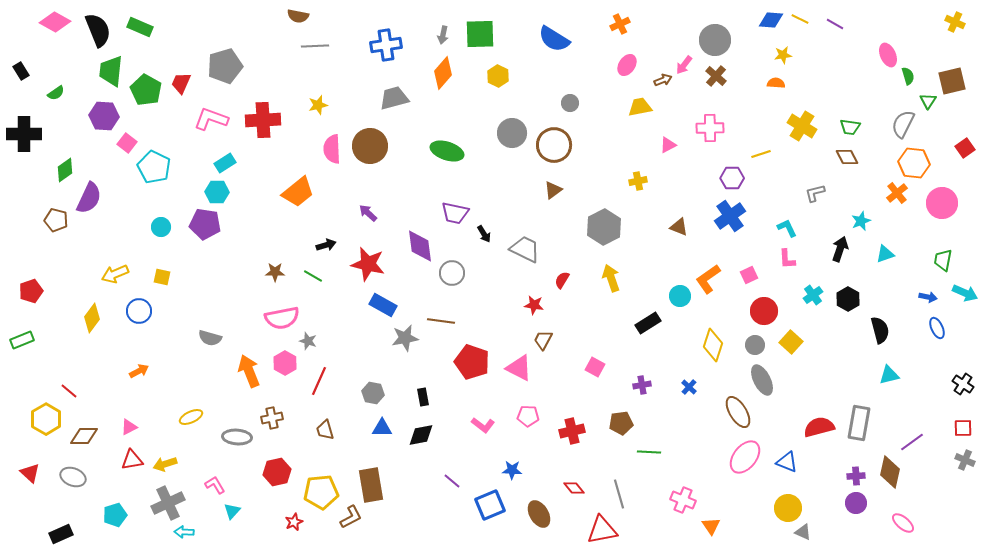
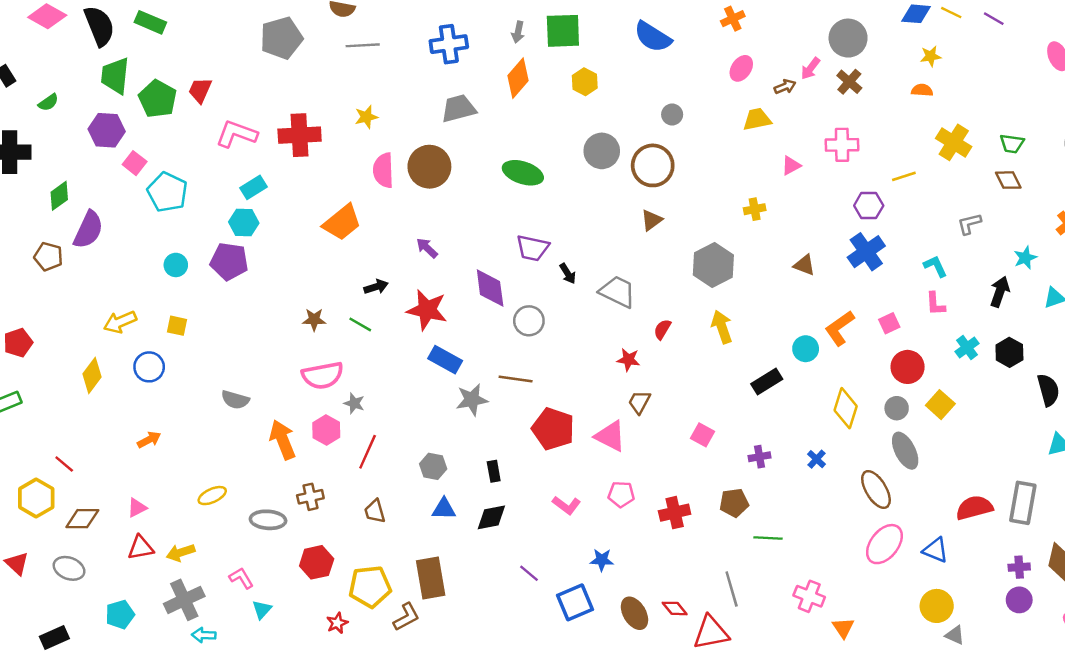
gray pentagon: (225, 66) -> (281, 38), moved
red diamond: (574, 488) -> (675, 608), moved

